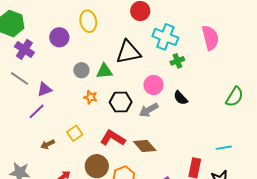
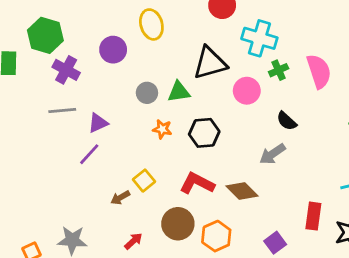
pink semicircle: (210, 38) -> (319, 71), moved
gray line: (19, 78) -> (62, 110), turned -36
pink circle: (153, 85) -> (247, 91), moved
gray arrow: (149, 110) -> (272, 154), moved
brown arrow: (48, 144) -> (120, 198), moved

